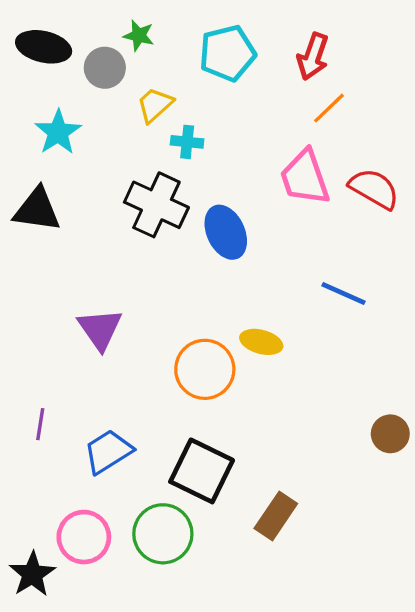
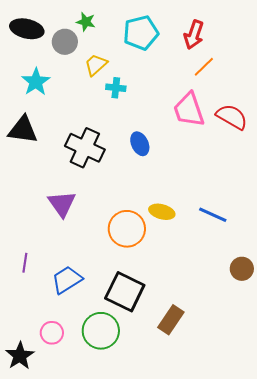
black cross: (156, 205) -> (85, 148), moved
blue ellipse: (226, 232) -> (140, 144), size x0.7
blue line: (343, 294) -> (213, 215), moved
pink circle: (84, 537) -> (52, 333), size x0.7

